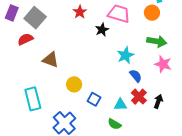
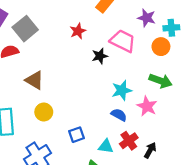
pink star: (163, 64) -> (147, 106), moved
blue semicircle: (136, 76) -> (119, 115), moved, turned -32
yellow circle: (74, 84) -> (44, 112), moved
blue square: (94, 99) -> (76, 135), turned 32

